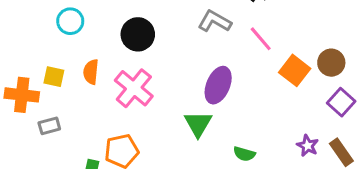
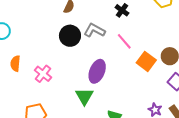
black circle: (138, 34) -> (70, 36), moved
pink cross: (134, 88) -> (43, 74), size x0.7

